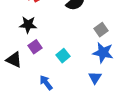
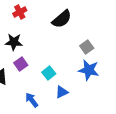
blue triangle: (95, 78) -> (62, 92), moved, turned 32

